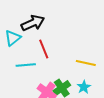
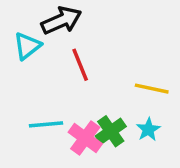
cyan line: (26, 65) -> (46, 124), moved

